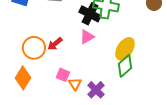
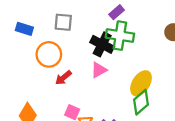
orange circle: (34, 48) -> (49, 54), moved

